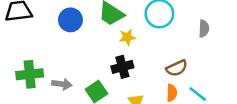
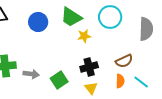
gray semicircle: (204, 29) -> (146, 29), size x1.6
black cross: (122, 67) -> (89, 67), moved

